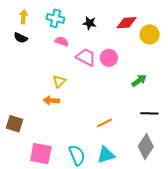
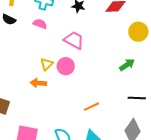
yellow circle: (150, 34) -> (138, 32), moved
pink semicircle: (62, 41) -> (40, 24), moved
pink circle: (109, 58) -> (66, 66), moved

